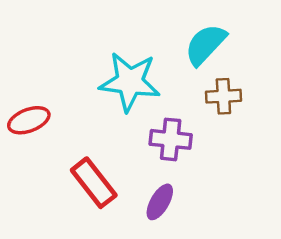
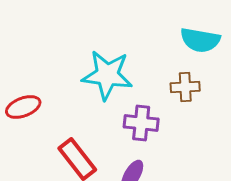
cyan semicircle: (205, 45) -> (200, 40), moved, turned -123

